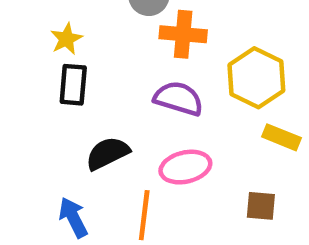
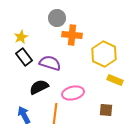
black rectangle: (73, 85) -> (24, 57), turned -42
purple semicircle: (179, 98) -> (50, 63), moved

